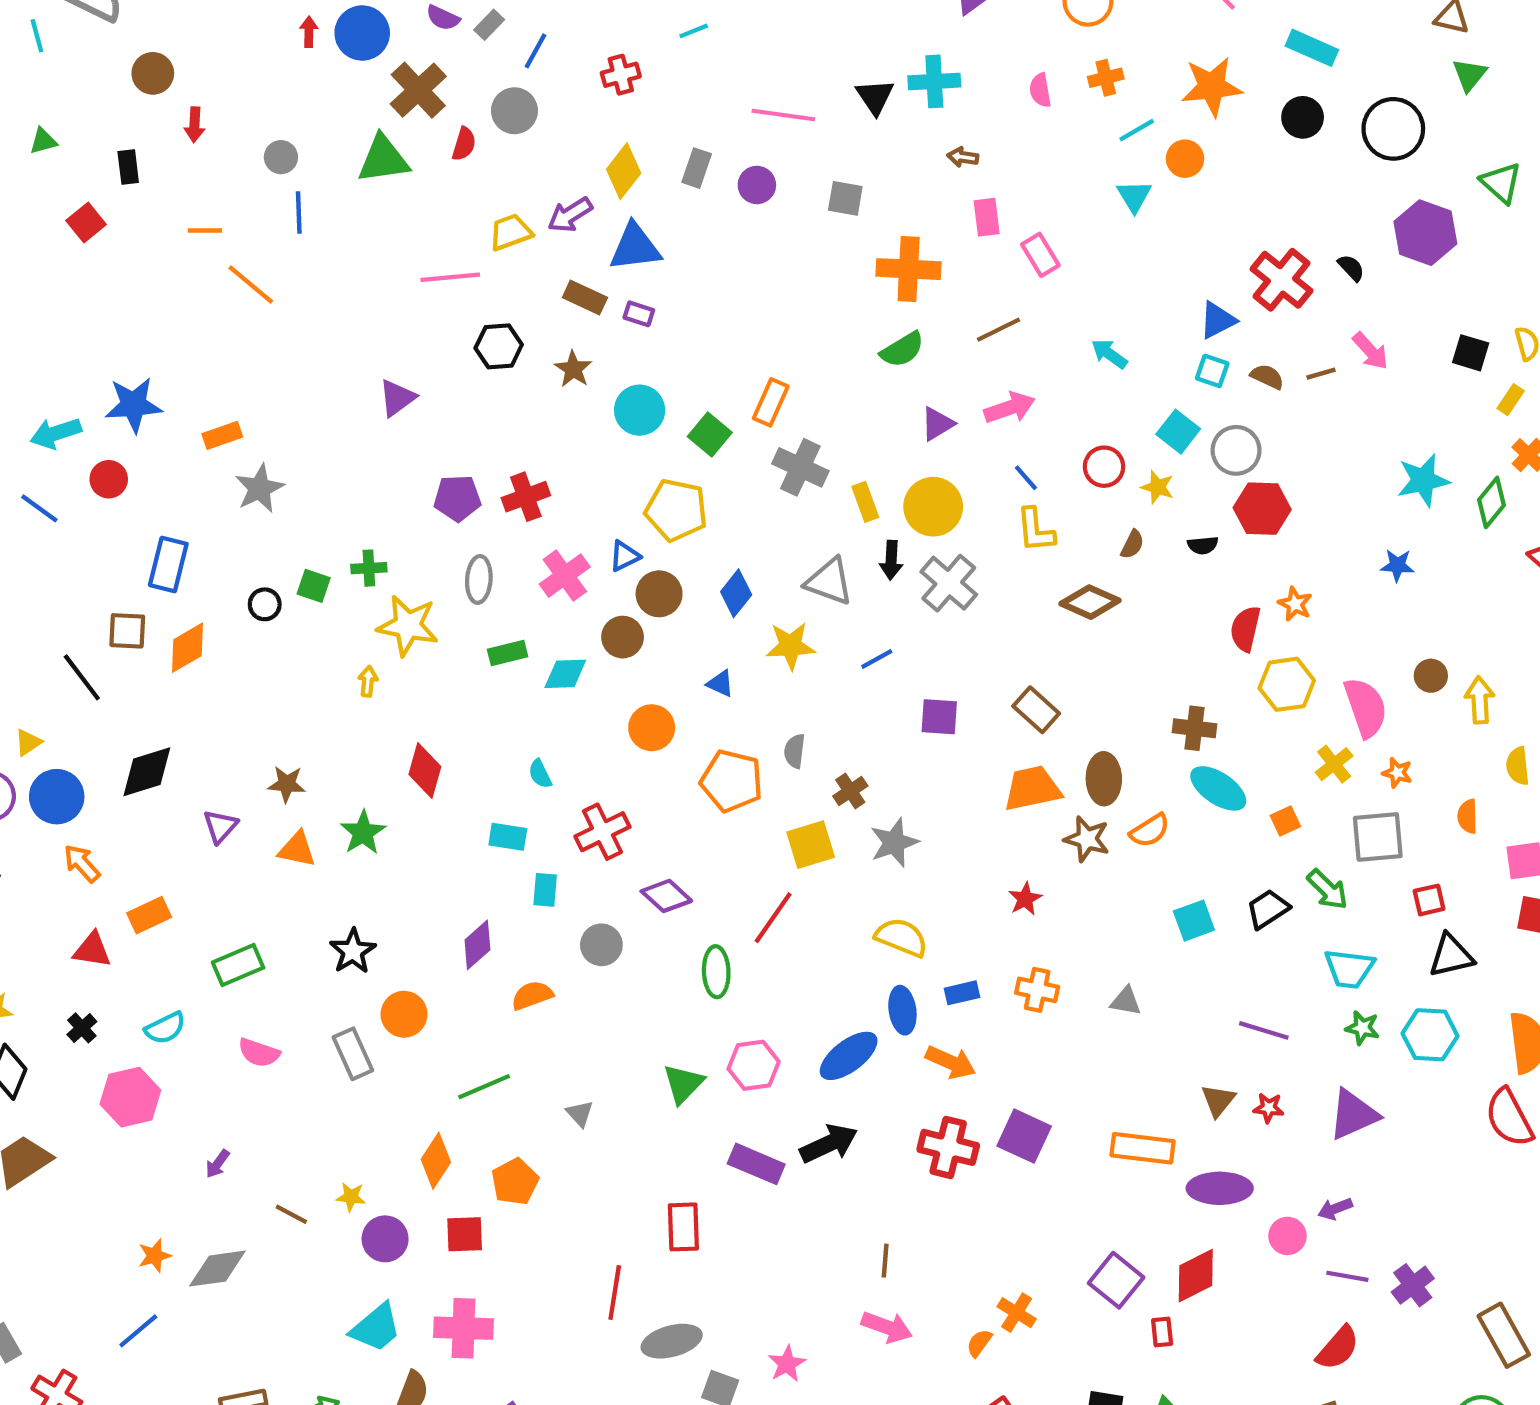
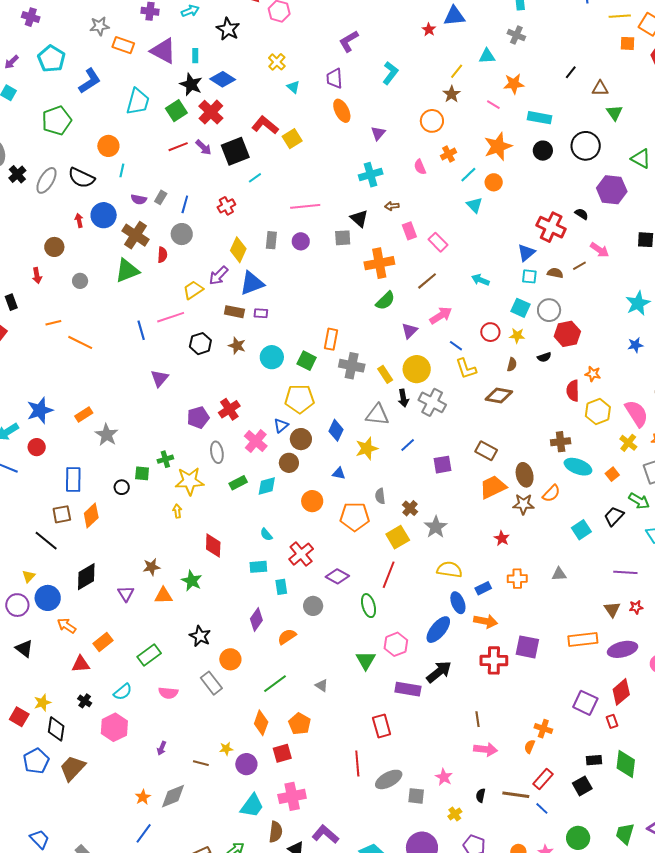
brown circle: (153, 73) -> (54, 247), moved
black triangle: (875, 97) -> (359, 218), moved
blue line: (299, 212) -> (141, 330), moved

